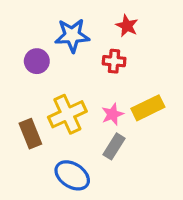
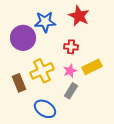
red star: (127, 26) -> (79, 16), size x1.5
purple circle: (37, 61) -> (23, 38), size x1.6
red cross: (114, 61) -> (71, 47), moved

